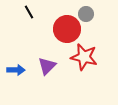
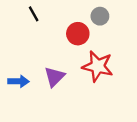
red circle: (67, 29) -> (78, 34), size x0.7

